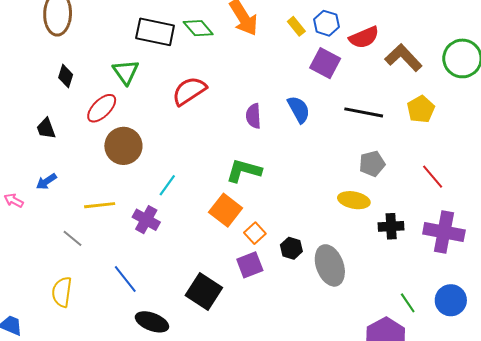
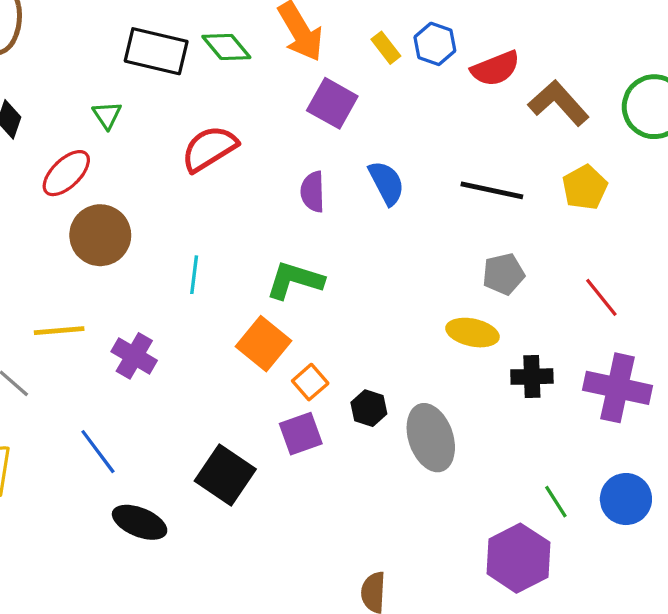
purple square: (325, 63) -> (332, 103), moved
green triangle: (126, 72) -> (107, 115), size x0.7
cyan line: (167, 185) -> (194, 275), moved, turned -30

